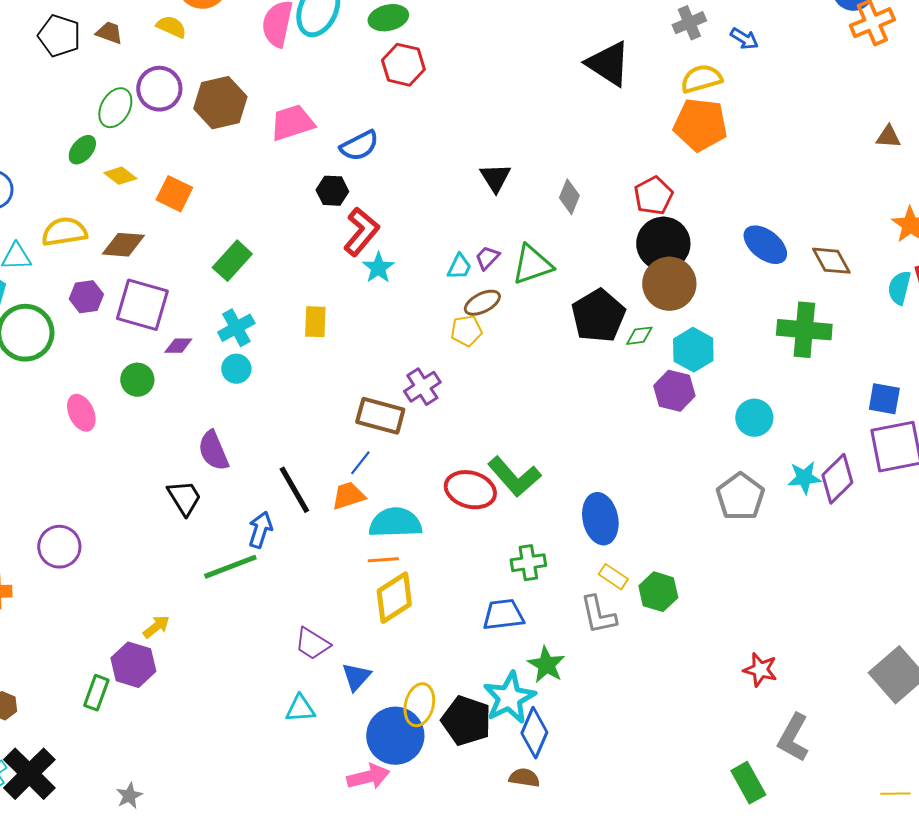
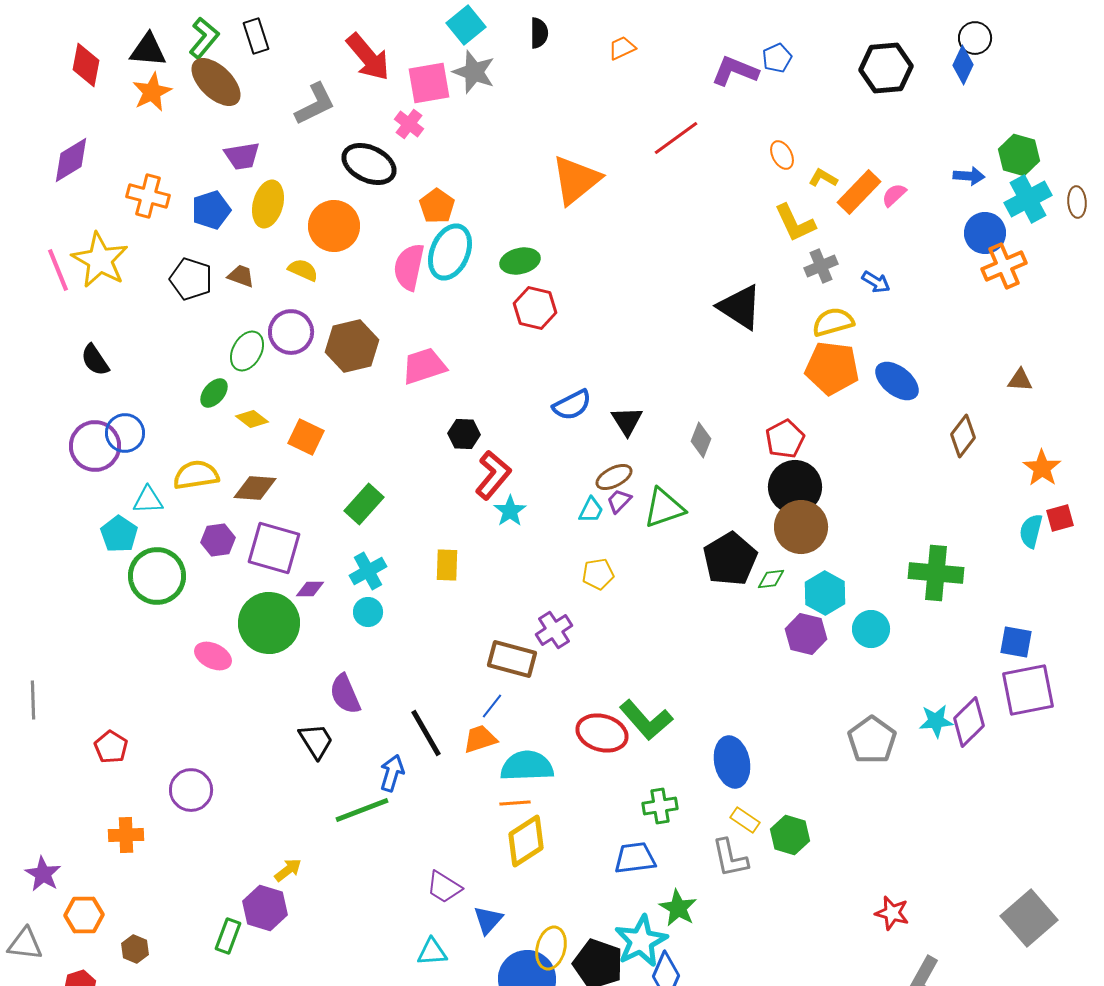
blue semicircle: (359, 146) -> (572, 405), moved
blue ellipse: (765, 245) -> (897, 381), moved
brown diamond: (831, 261) -> (963, 436), moved, turned 66
brown ellipse: (482, 303) -> (614, 477), moved
green circle: (137, 380) -> (269, 623), size x1.8
pink ellipse: (81, 413) -> (213, 656), turned -39
cyan circle: (754, 418) -> (871, 629), moved

